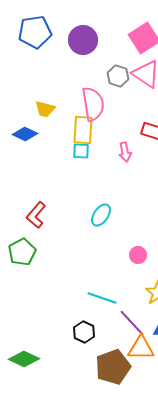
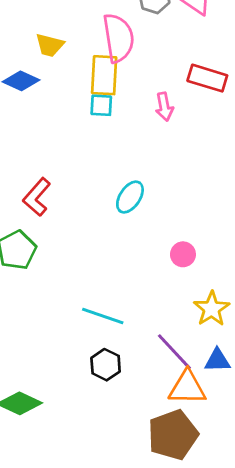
cyan line: (102, 298) -> (103, 316), moved
brown pentagon: (113, 367) -> (173, 435), moved

